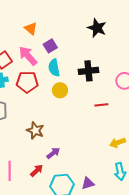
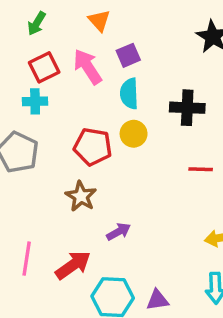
red pentagon: (27, 82) -> (93, 147), moved
purple arrow: (53, 153) -> (119, 232), moved
red arrow: (37, 171) -> (73, 265), size x1.5

